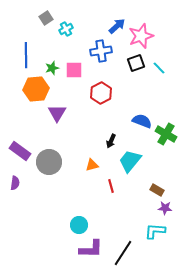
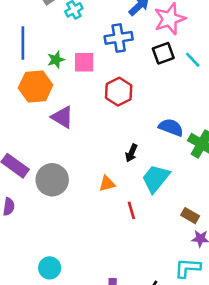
purple triangle: (57, 113) -> (62, 117), turned -30
cyan circle: (79, 225) -> (50, 268), moved

